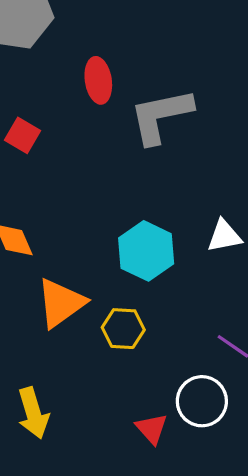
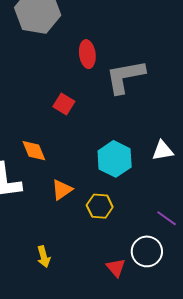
red square: (22, 135) -> (64, 104), moved
orange triangle: (61, 303) -> (62, 190), size x0.7
yellow arrow: (33, 413) -> (44, 257), size x0.7

